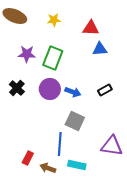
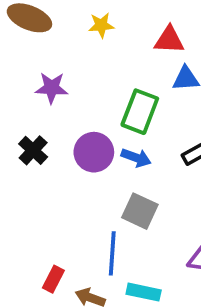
green rectangle: (53, 58) -> (140, 112), moved

